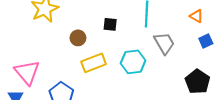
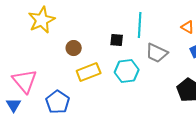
black square: (110, 24) -> (117, 40), moved
gray trapezoid: (164, 43) -> (157, 53), turned 145

